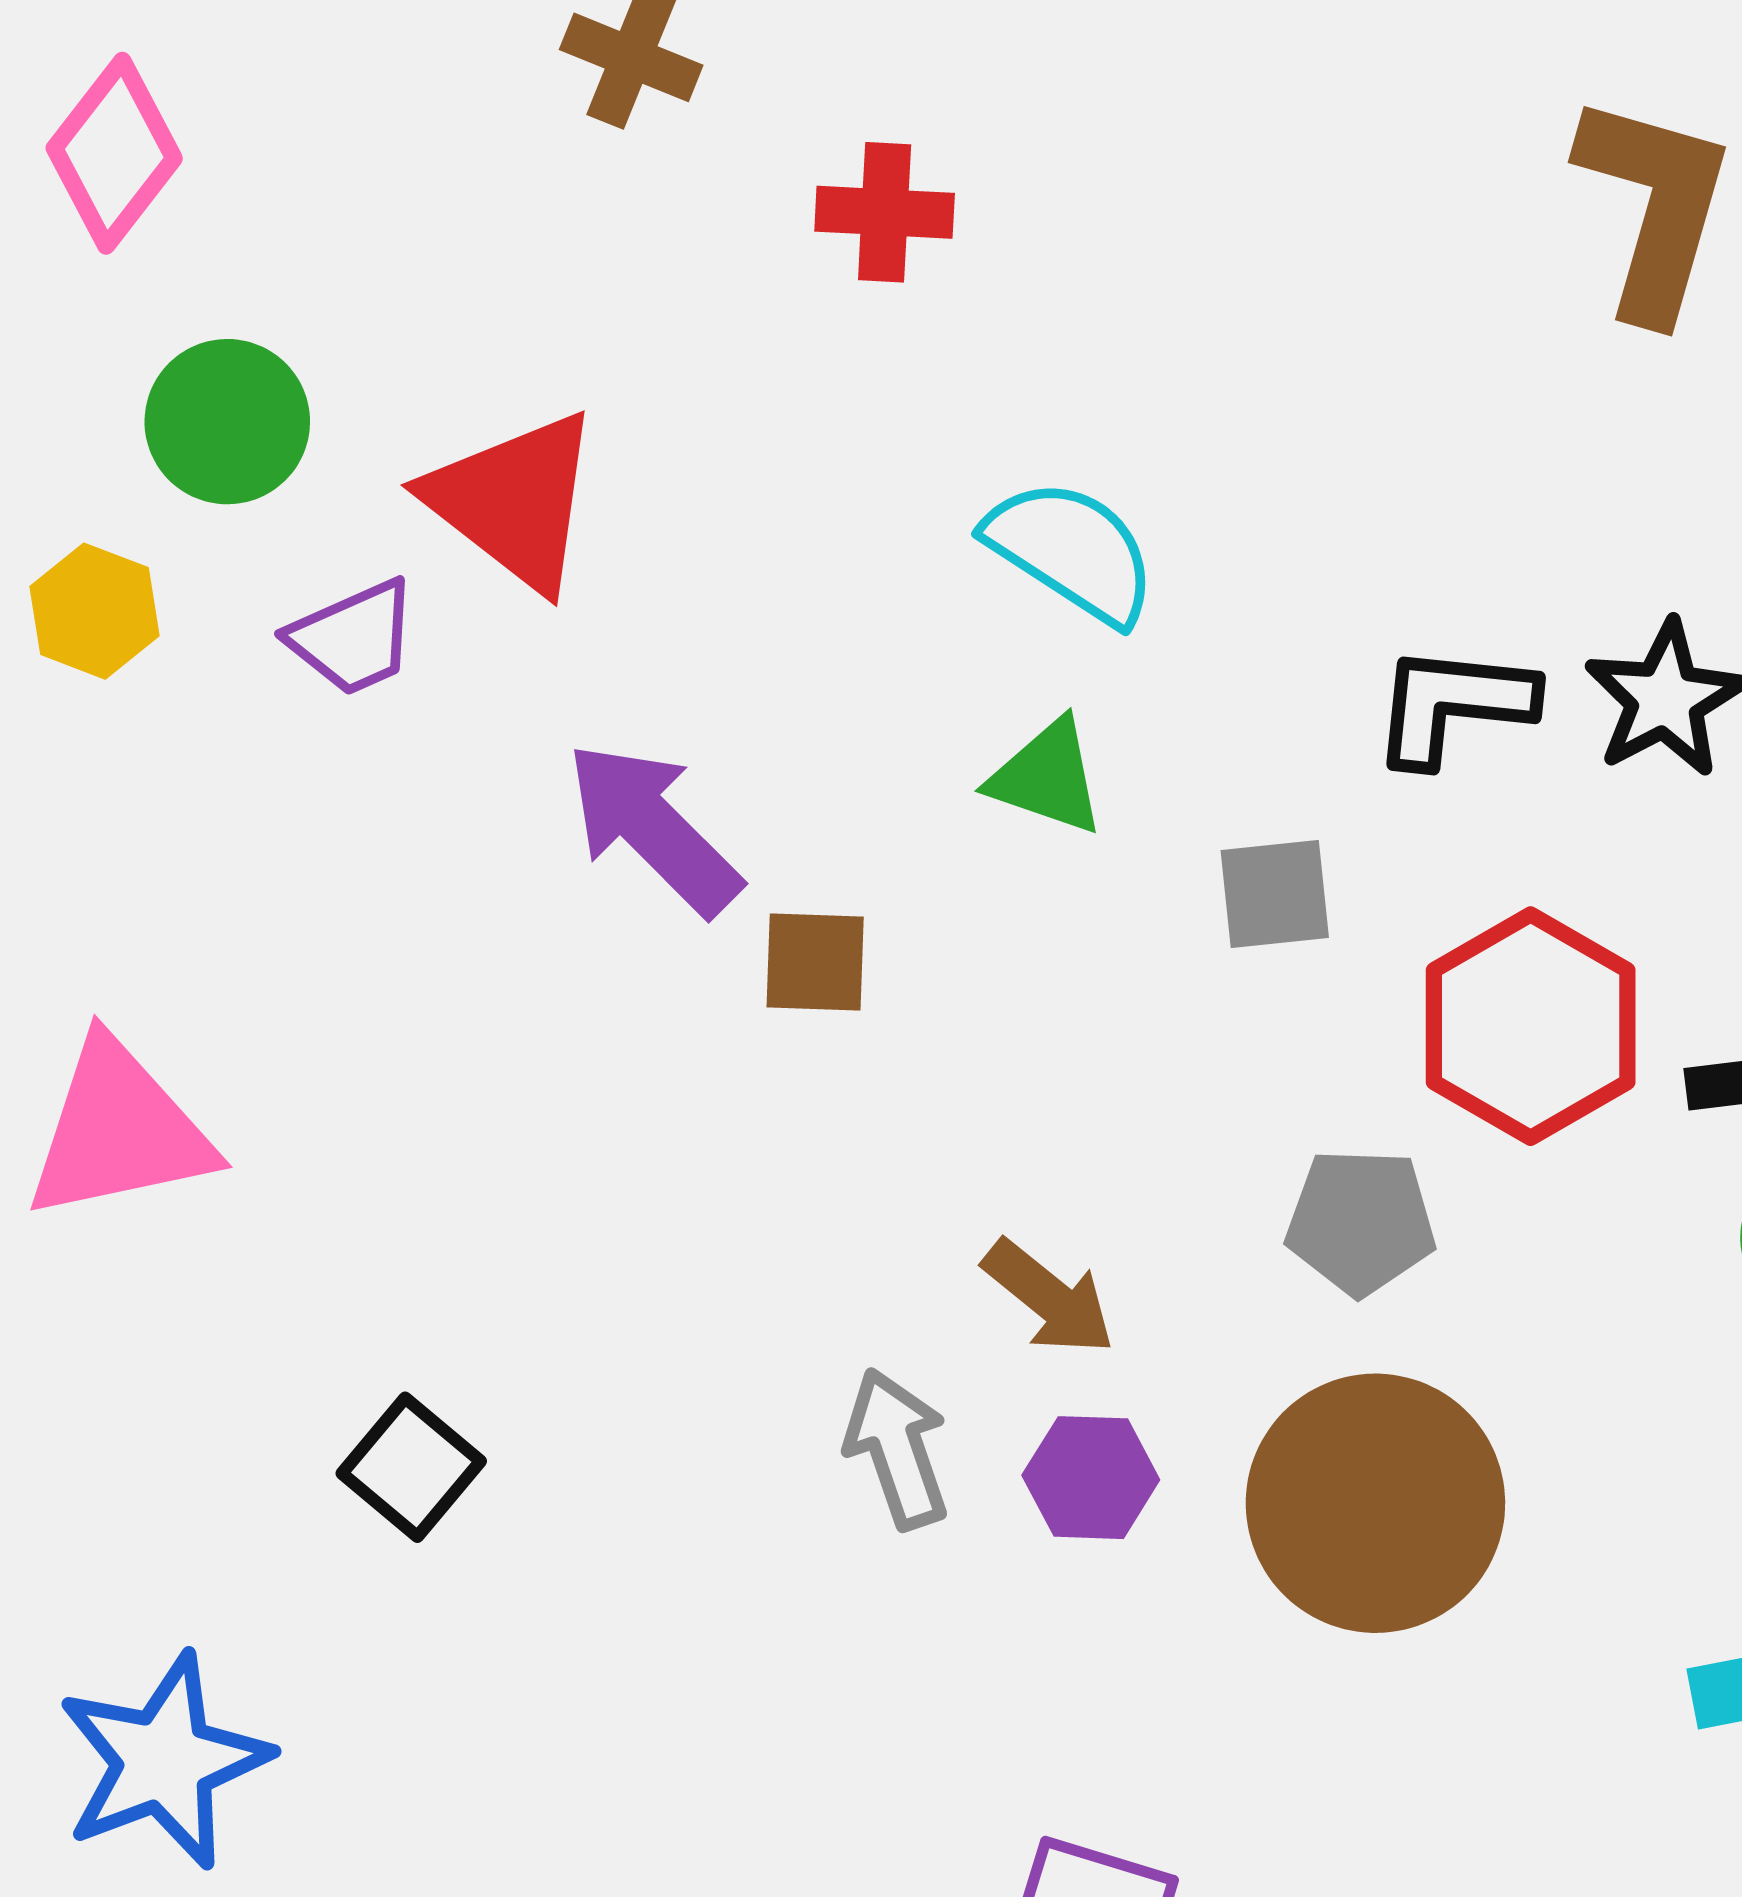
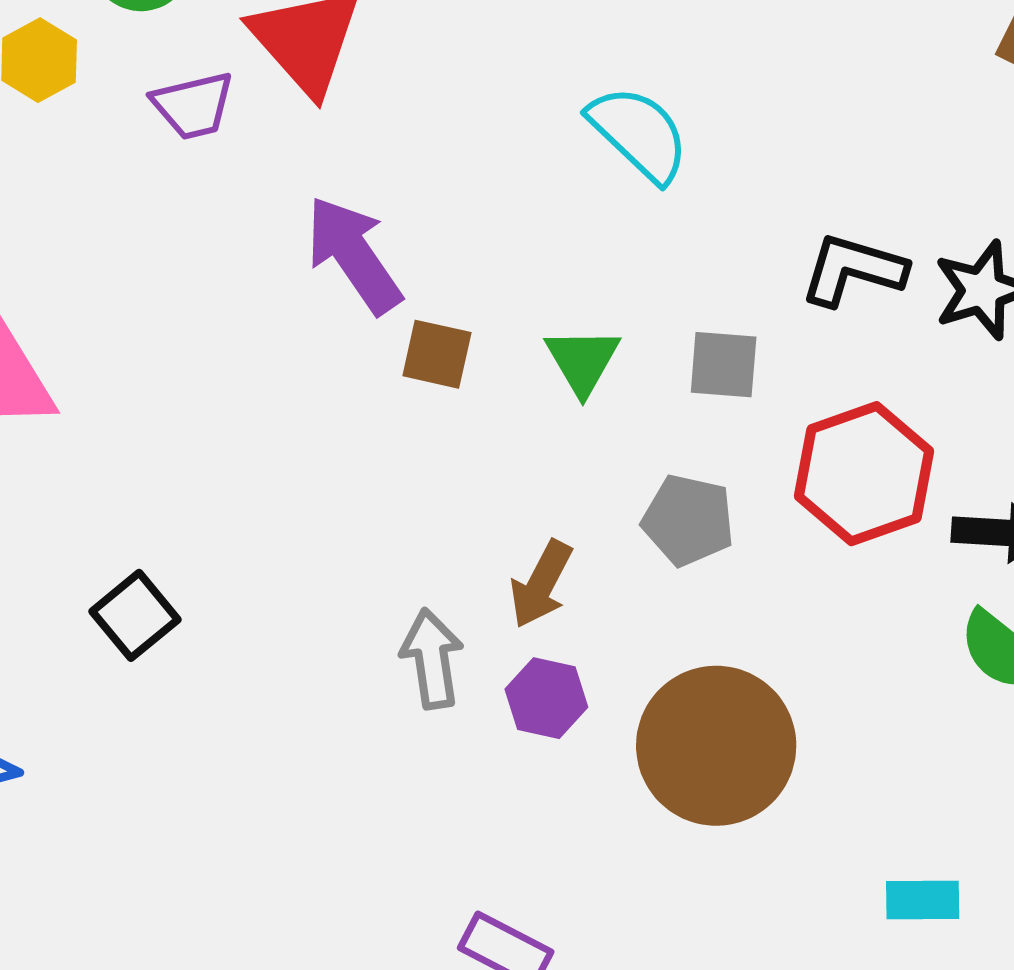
green triangle: (1047, 777) -> (583, 361), moved, turned 30
gray pentagon: (1361, 1222) -> (688, 520), moved
brown arrow: (1049, 1297) -> (541, 584), turned 68

